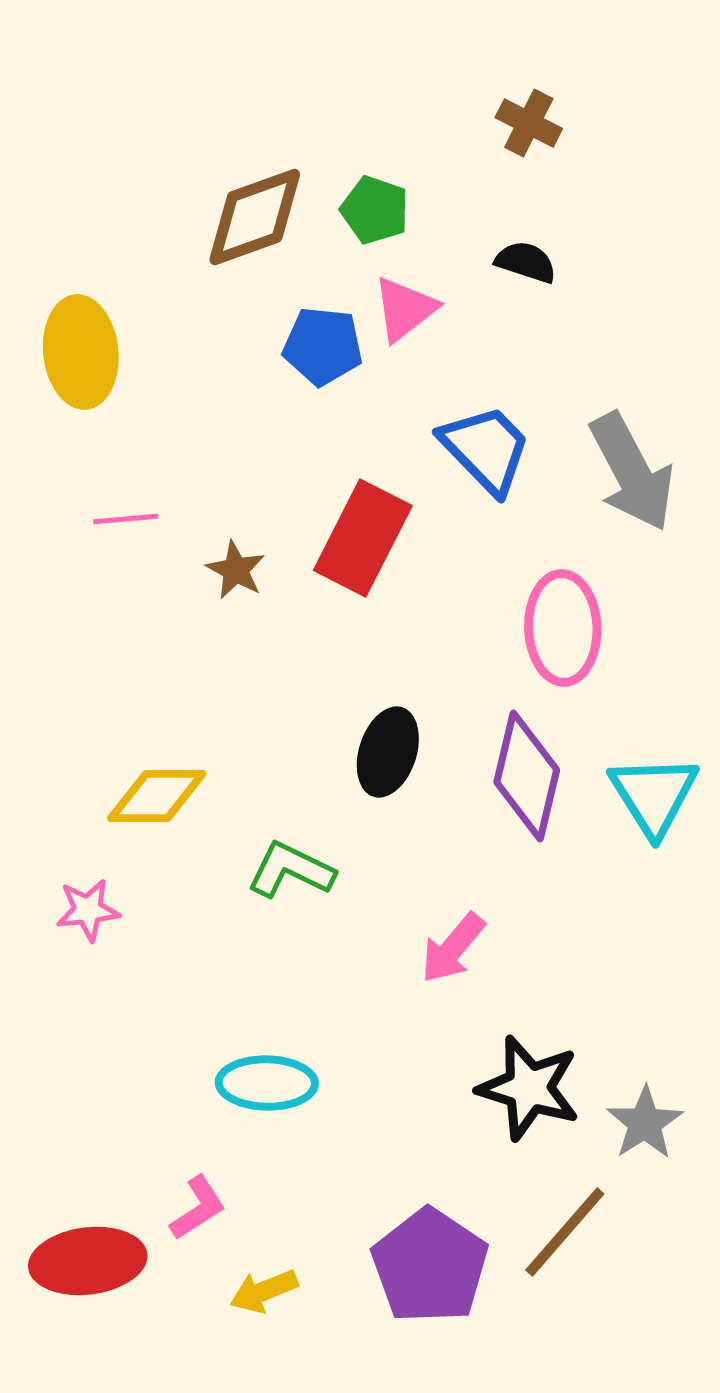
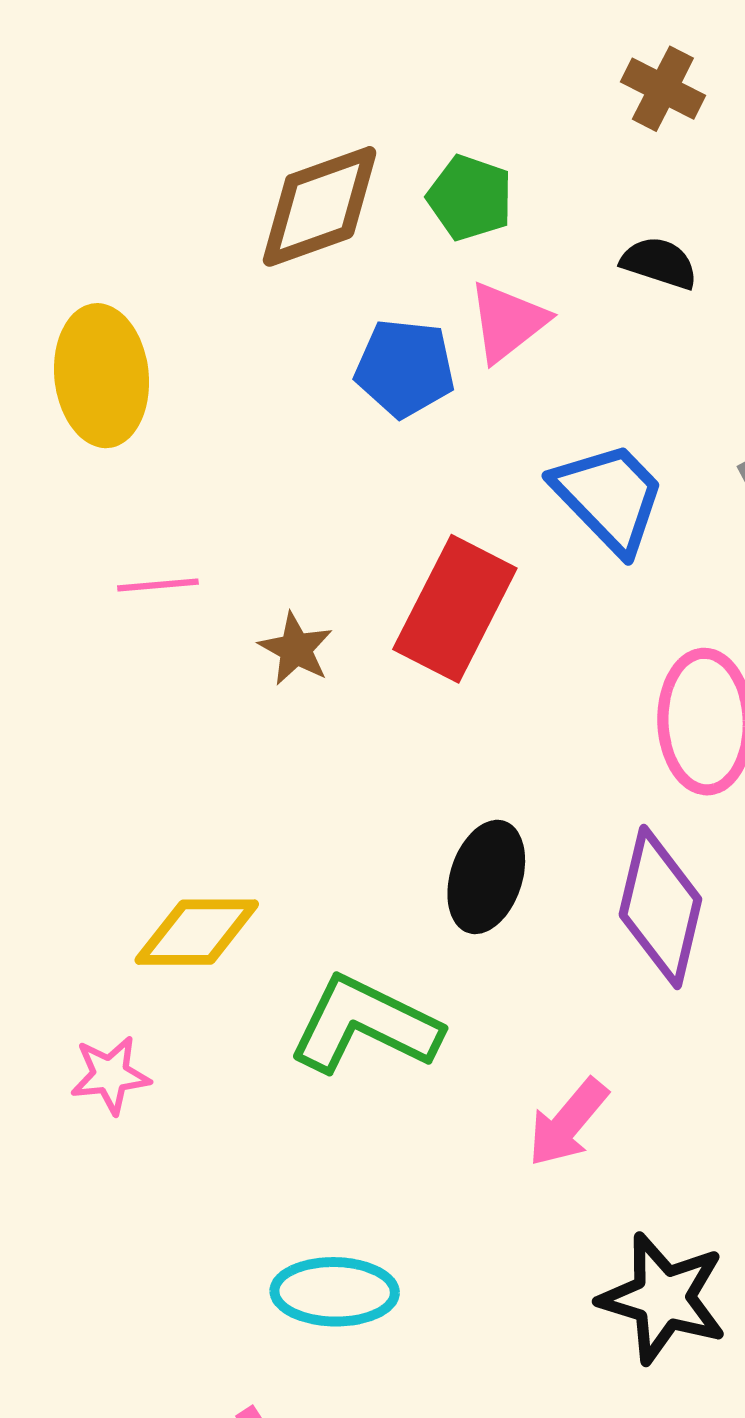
green L-shape: (291, 870) -> (365, 1025), size x1.4

